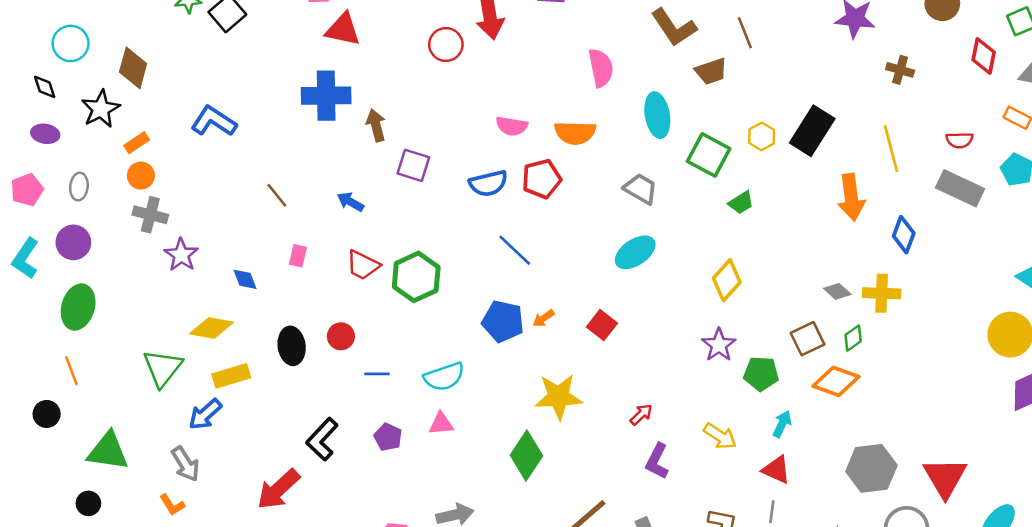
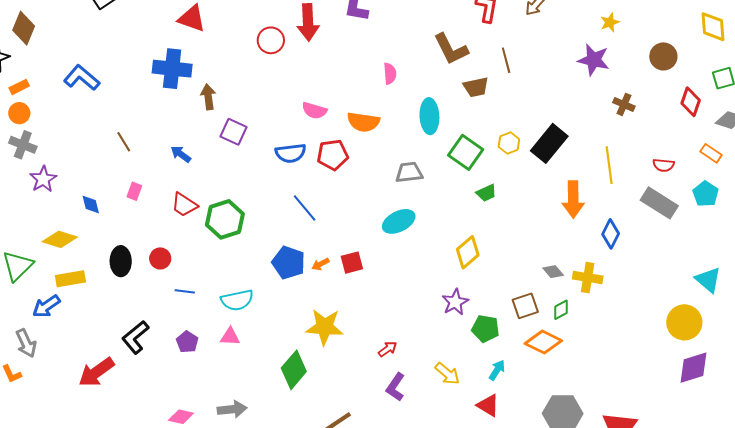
pink semicircle: (601, 68) -> (390, 74), size x0.7
gray trapezoid: (641, 189) -> (409, 172), turned -44
red square: (602, 325) -> (352, 263), moved, turned 30

